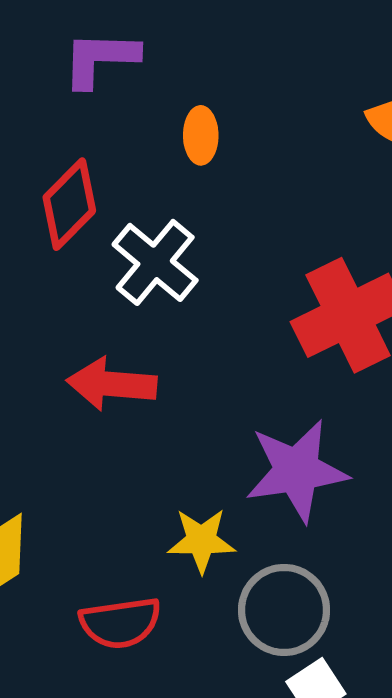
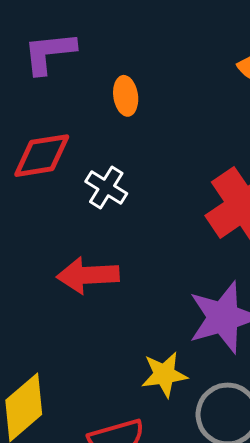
red diamond: (69, 204) -> (42, 156), turned 44
white cross: (155, 262) -> (106, 188), size x0.7

